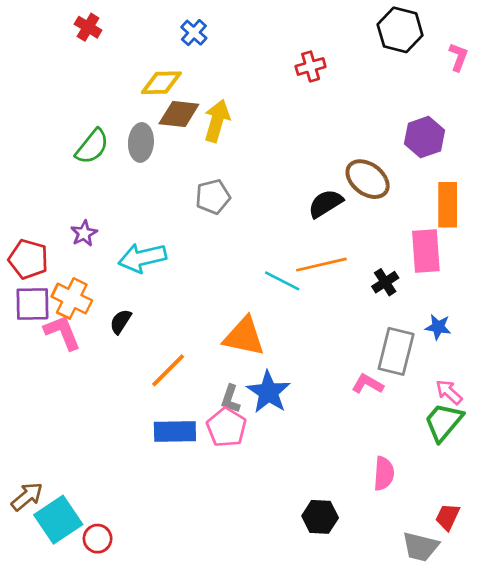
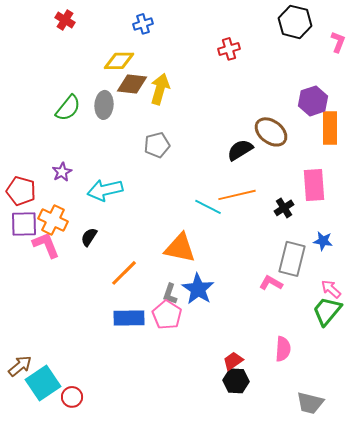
blue cross: (194, 33) -> (143, 24), turned 30
orange rectangle: (448, 205) -> (330, 128), moved
red trapezoid: (448, 517) -> (233, 361), moved, turned 30

